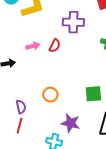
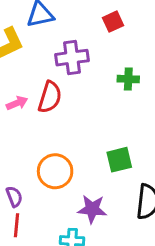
red semicircle: (55, 46) -> (50, 97), size x1.5
orange circle: (50, 95) -> (55, 171), size x1.5

